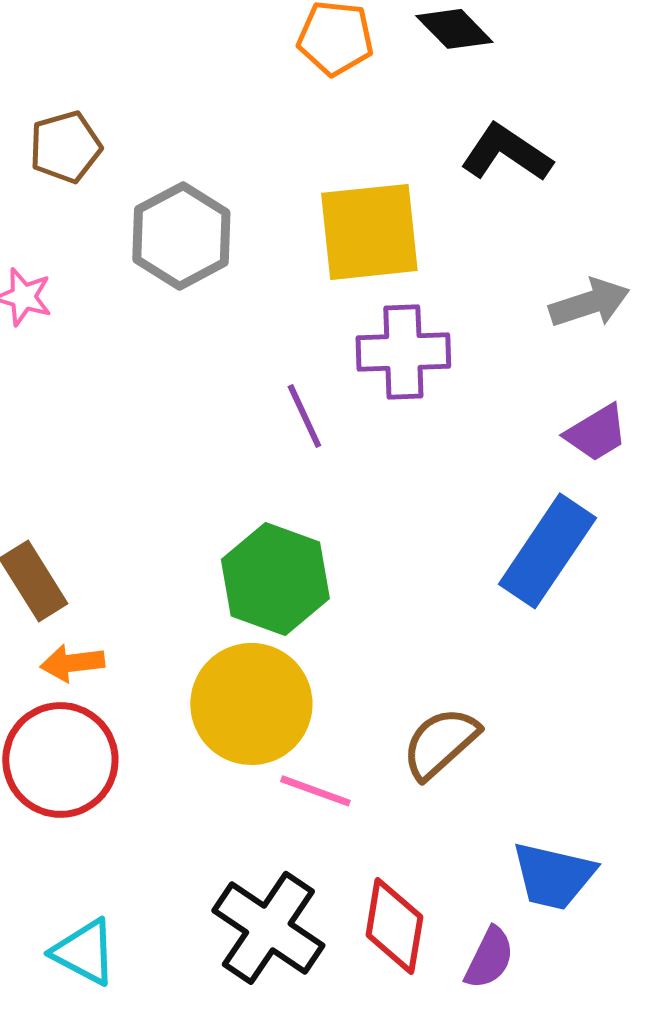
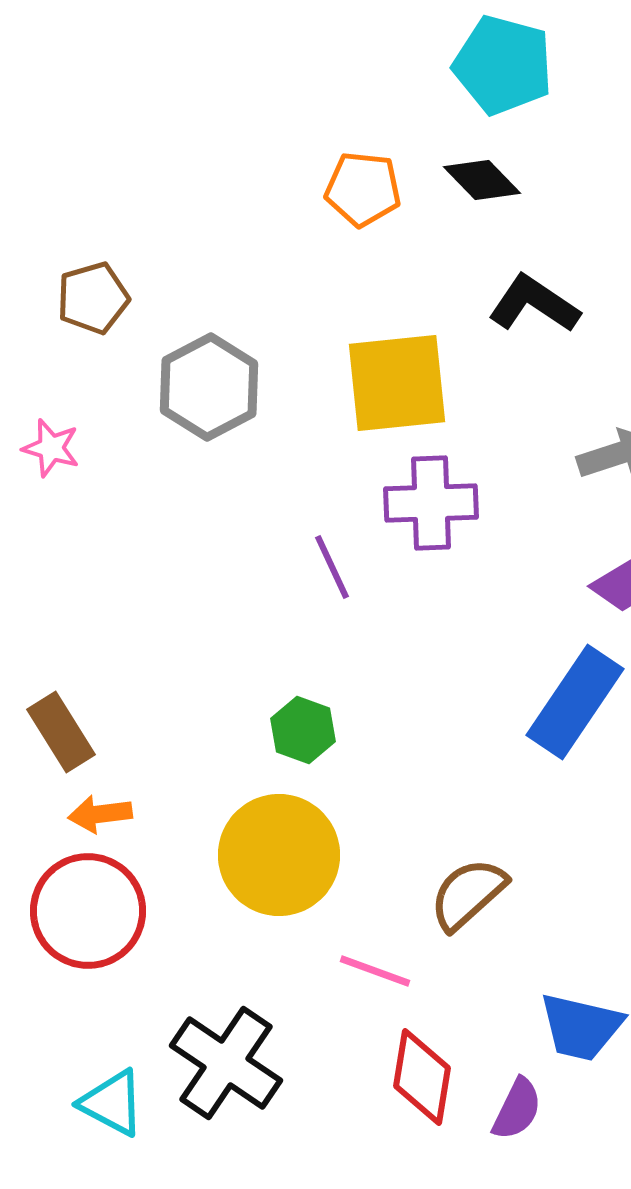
green hexagon: (275, 579) -> (303, 730), size x0.6
pink line: (315, 791) -> (375, 971), moved
black cross: (268, 928) -> (226, 1063), moved

